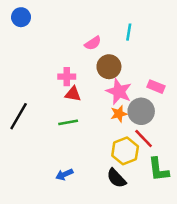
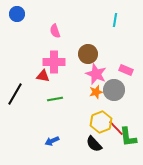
cyan line: (129, 32) -> (115, 20), moved
pink semicircle: (93, 43) -> (55, 31), moved, turned 104
pink cross: (67, 77) -> (54, 62), size x1.5
red triangle: (73, 94) -> (43, 76), moved
red line: (144, 139) -> (116, 128), moved

